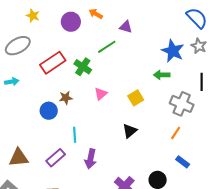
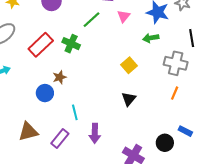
pink triangle: (101, 94) -> (124, 16), moved
brown triangle: (19, 158) -> (28, 132), moved
blue rectangle: (183, 162) -> (185, 131), moved

